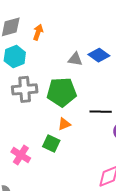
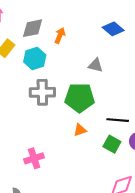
blue diamond: (99, 55) -> (113, 29), moved
green square: (51, 144) -> (112, 144), moved
pink cross: (21, 155) -> (34, 158), turned 36

